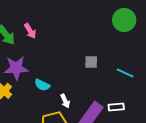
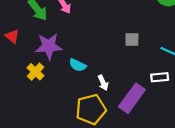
white rectangle: (116, 107) -> (160, 77), moved

